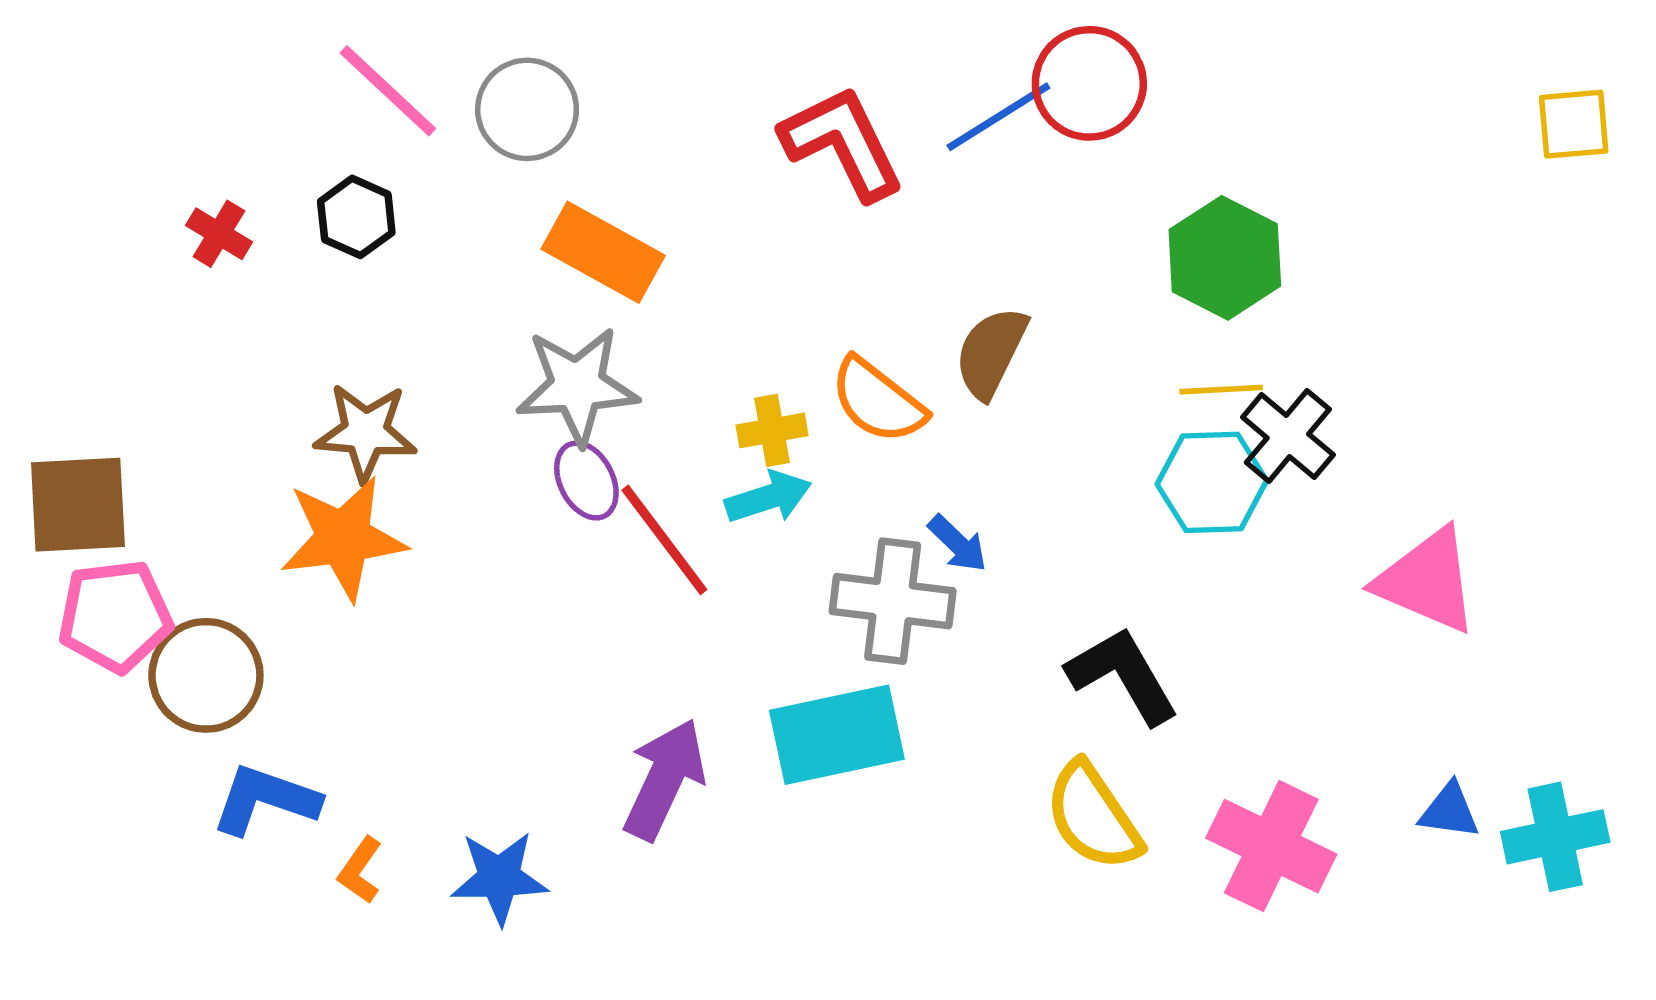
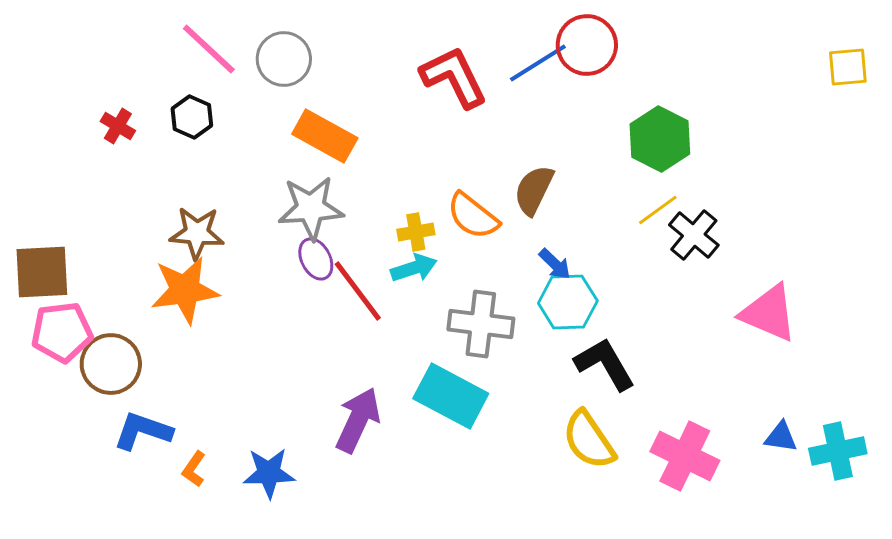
yellow line: (1221, 390) -> (658, 210), turned -33
cyan hexagon: (1212, 482) -> (568, 302), moved
blue arrow: (958, 544) -> (555, 264), moved
cyan rectangle: (837, 735) -> (451, 396), turned 40

